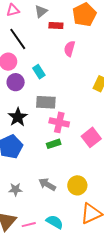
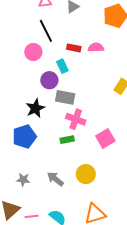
red rectangle: (56, 25) -> (74, 48), moved
pink semicircle: (69, 49) -> (96, 47), turned 63
purple circle: (16, 82) -> (49, 80), moved
yellow circle: (77, 185) -> (86, 174), moved

